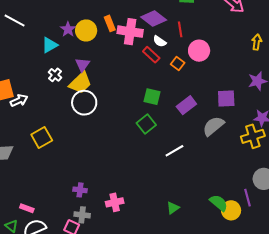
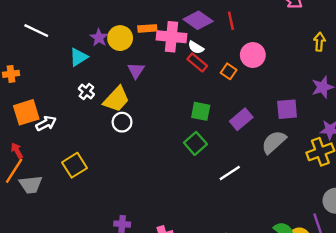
orange rectangle: (110, 23) -> (147, 28), turned -70
red line: (180, 29) -> (231, 21), moved
white semicircle: (160, 41) -> (196, 47), moved
purple triangle: (83, 65) -> (136, 71), moved
white circle: (84, 103) -> (122, 122), size x0.7

